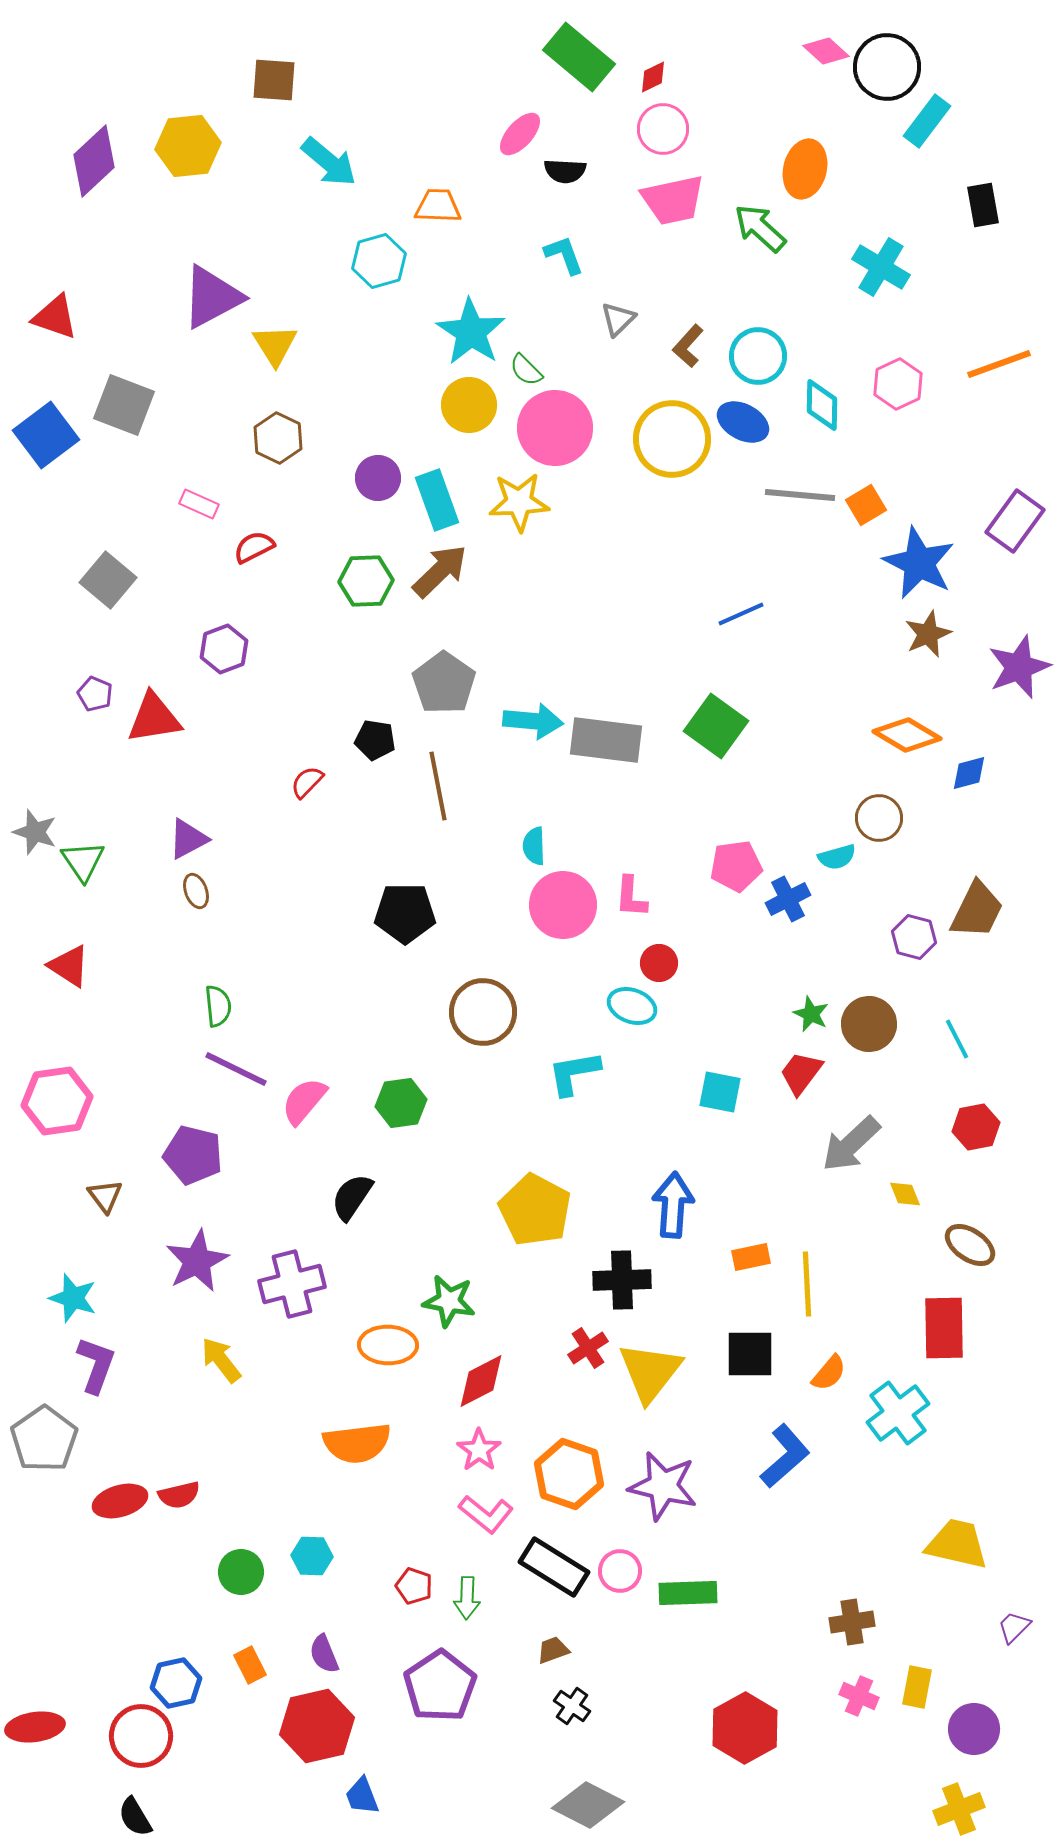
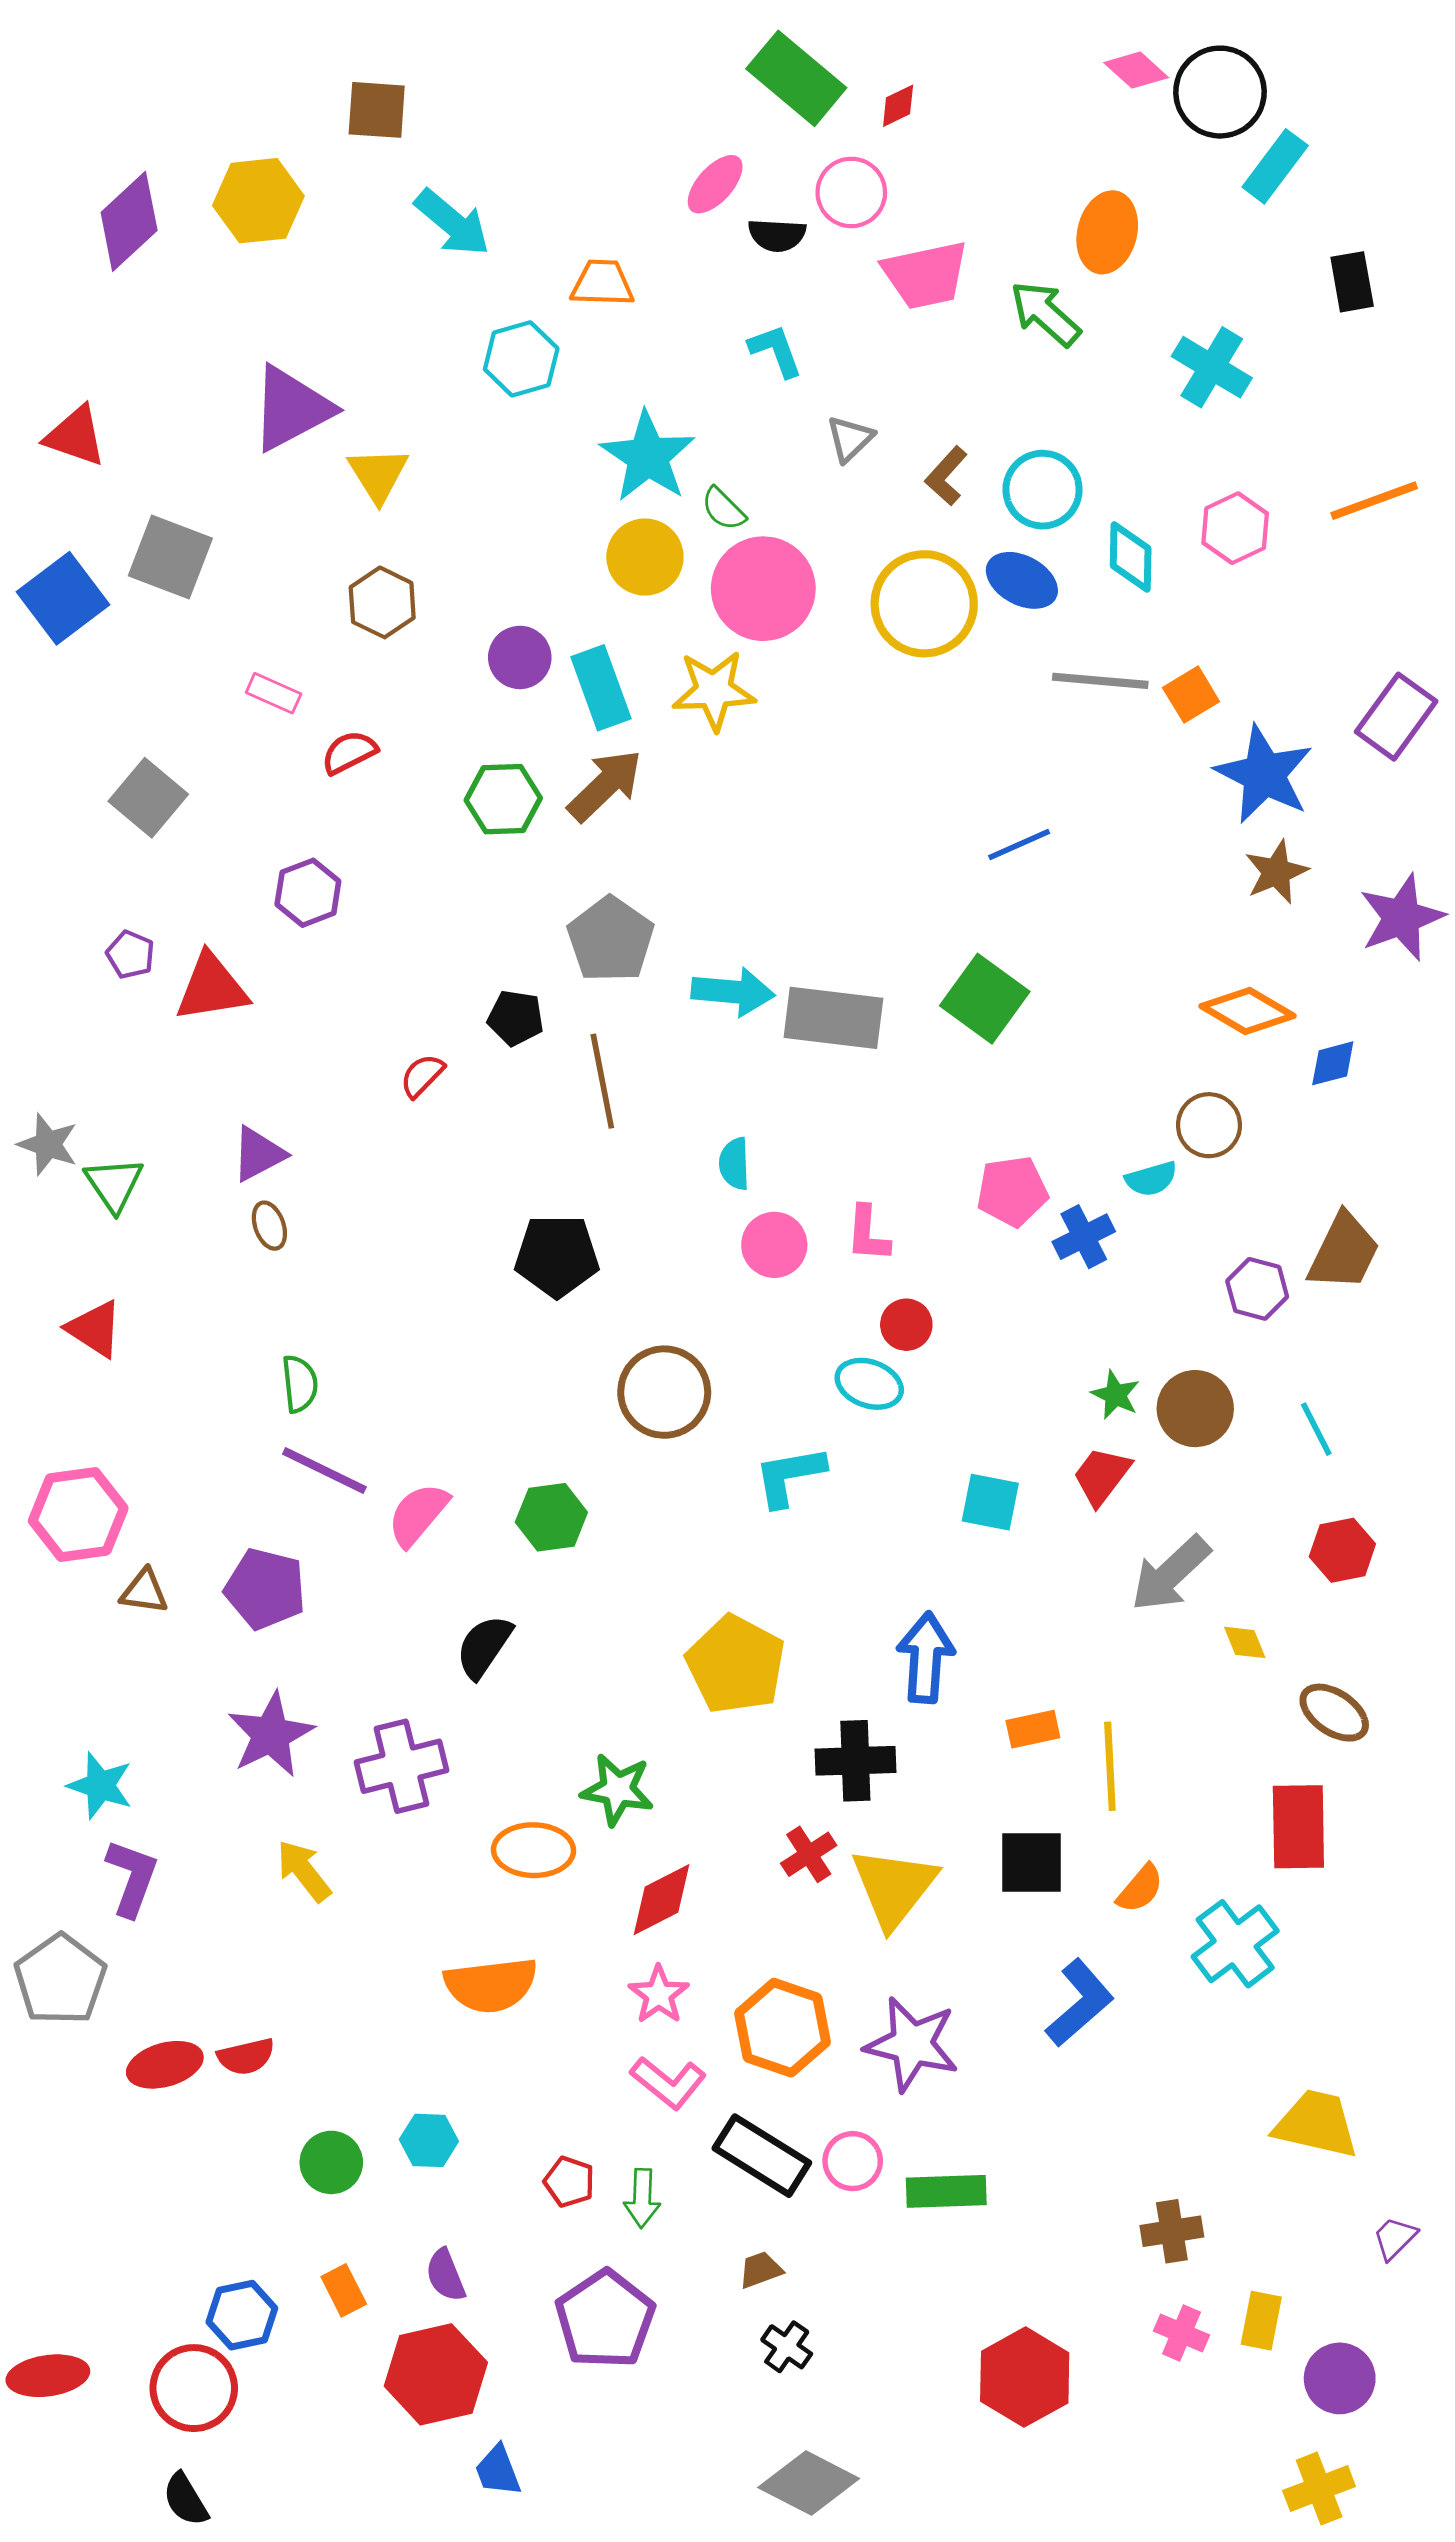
pink circle: (663, 129) -> (851, 192), moved
pink circle: (563, 905) -> (774, 1245), size x0.7
brown triangle: (105, 1196) -> (144, 1592), moved, turned -45

